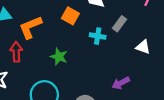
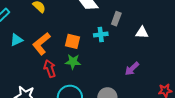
orange square: (70, 16) -> (72, 41), moved
red arrow: (16, 52) -> (50, 69), moved

